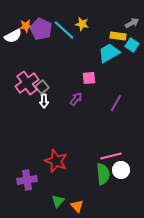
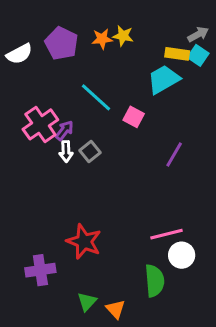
orange star: (26, 26) -> (102, 39), moved
cyan line: (64, 30) -> (96, 97), moved
cyan square: (132, 45) -> (198, 55), moved
pink square: (89, 78) -> (134, 117), turned 32
gray square: (42, 87) -> (90, 151), moved
purple arrow: (76, 99) -> (64, 130), moved
green semicircle: (103, 174) -> (155, 281), moved

